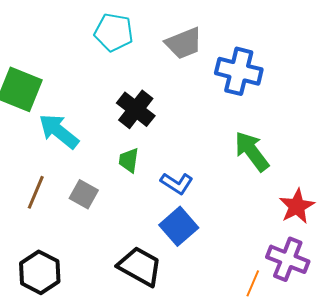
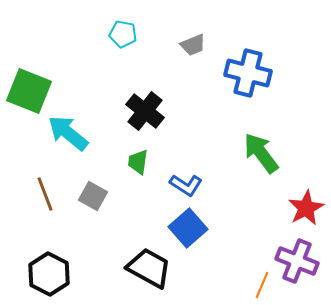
cyan pentagon: (114, 32) -> (123, 34), size x0.7
gray trapezoid: (184, 43) -> (193, 45), size x0.7
brown line: (36, 192) -> (45, 194), turned -44

